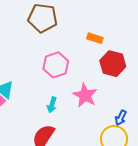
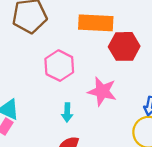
orange rectangle: (95, 38) -> (96, 23), size x1.8

